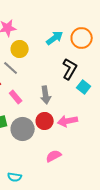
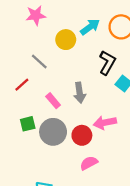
yellow circle: (20, 49) -> (66, 40), moved
pink rectangle: (16, 97) -> (53, 101), moved
red circle: (45, 121) -> (82, 135), moved

